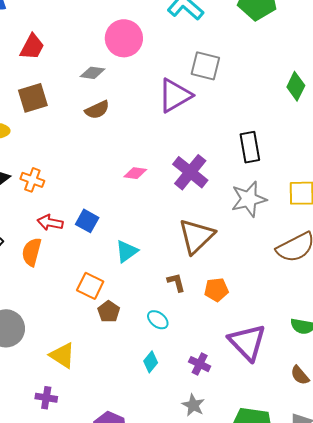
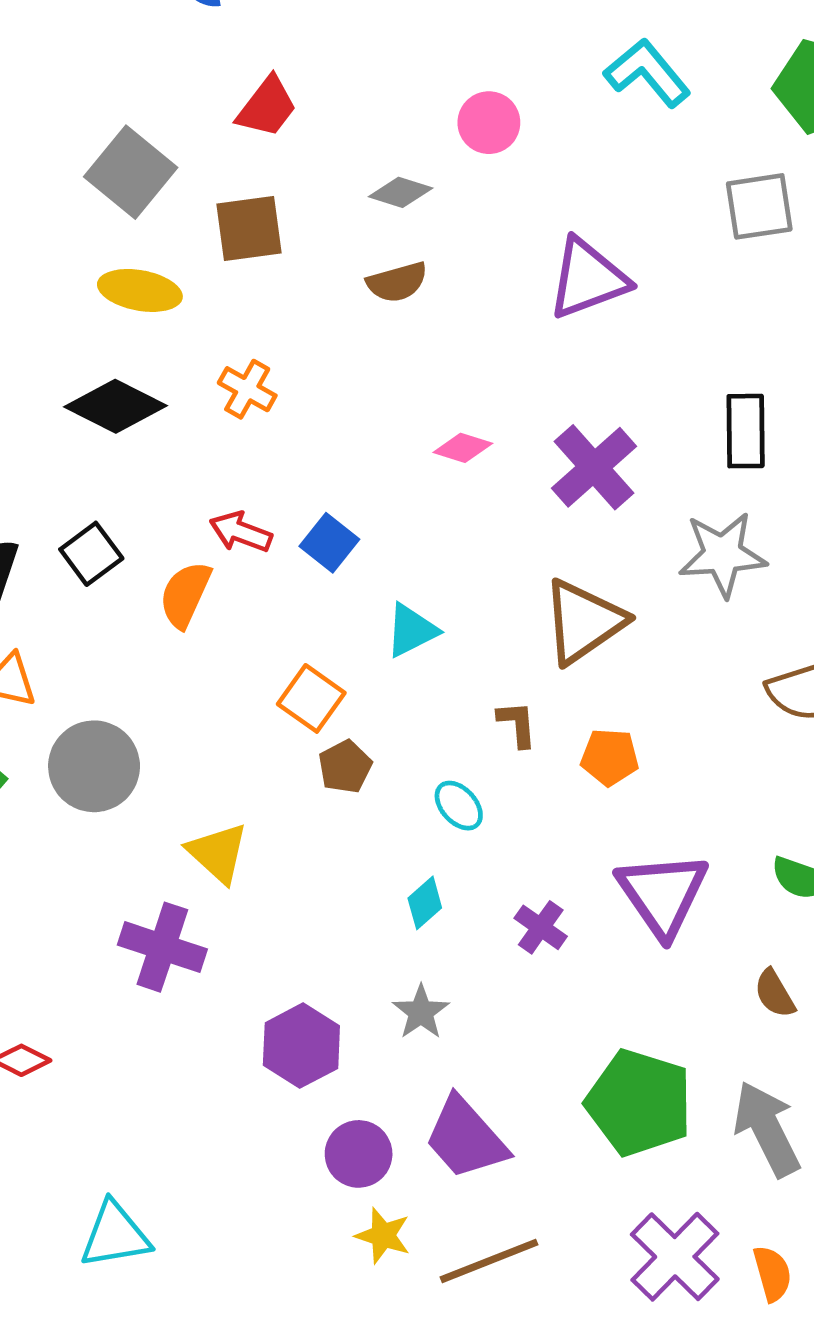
pink circle: (124, 38) -> (489, 123), size x0.7
gray square: (205, 66) -> (759, 206), moved, turned -32
orange cross: (32, 180) -> (247, 389), moved
purple cross: (46, 398) -> (162, 947), size x1.6
gray star: (193, 405) -> (421, 1012), moved

